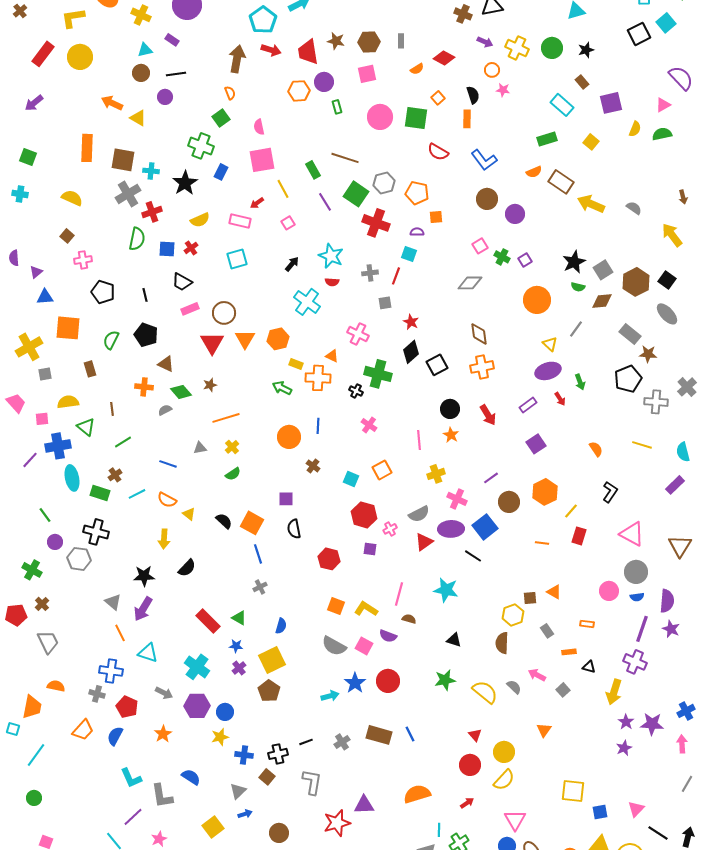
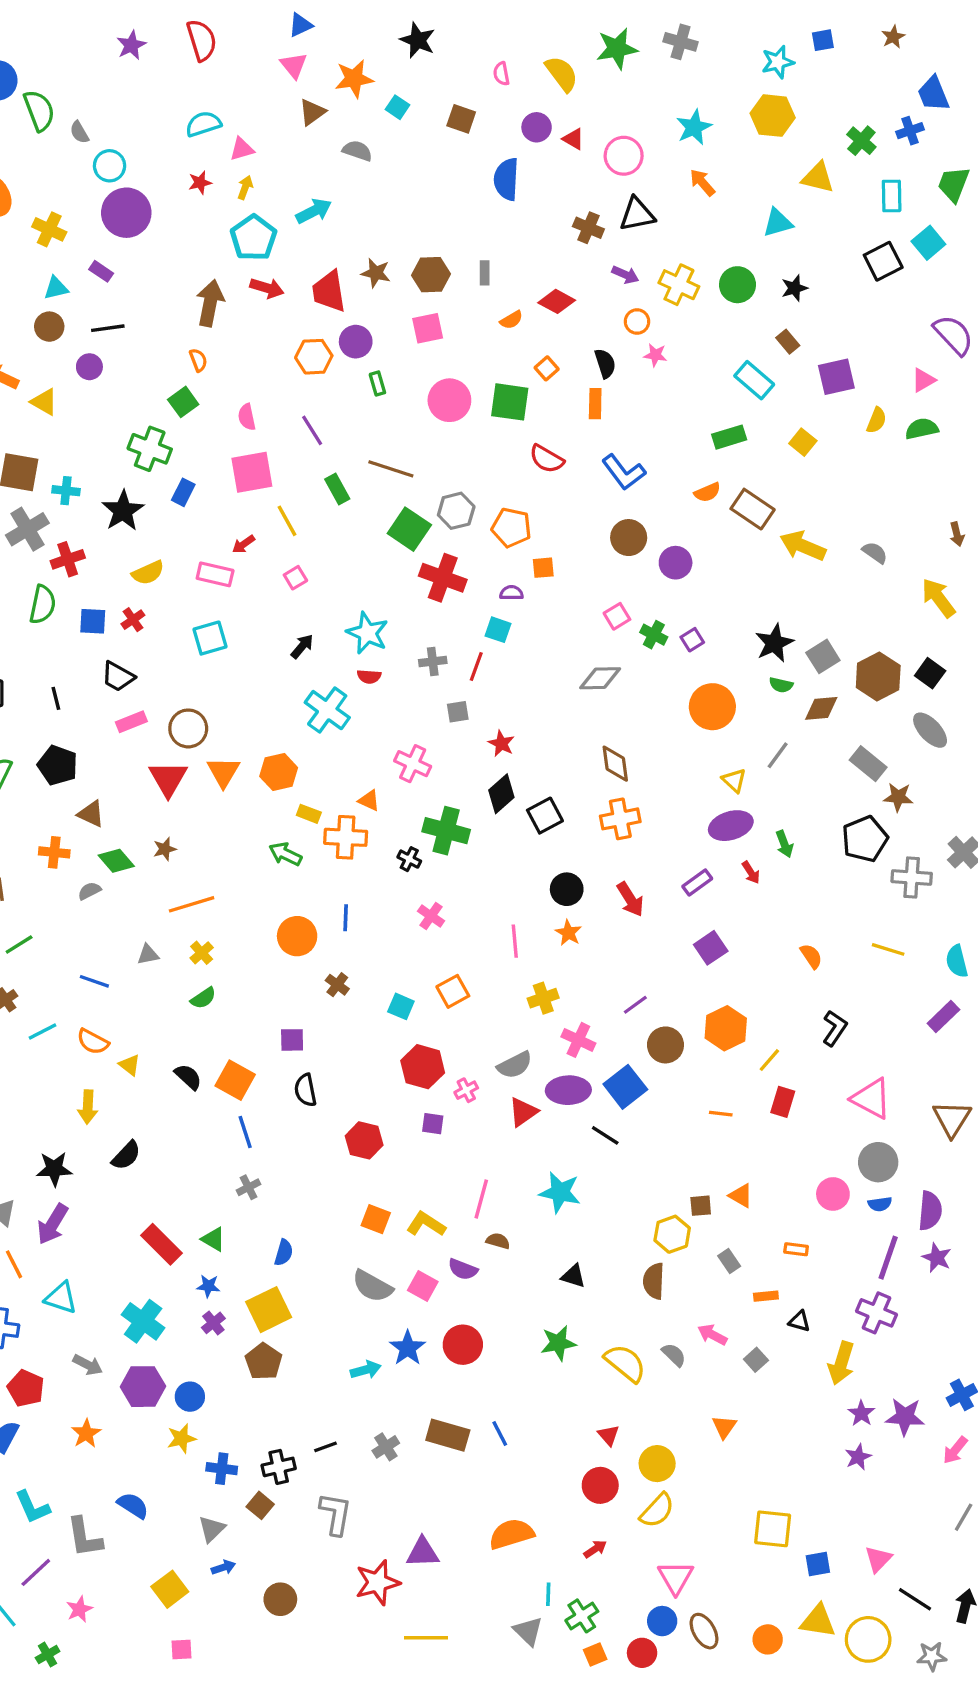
purple line: (325, 202) -> (312, 430), moved
pink arrow: (682, 744) -> (955, 1450), turned -138

